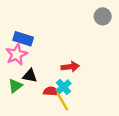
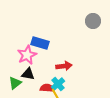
blue rectangle: (23, 39) -> (40, 43), moved
pink star: (16, 54) -> (27, 55), moved

